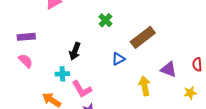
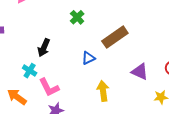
cyan cross: (62, 74) -> (30, 71), turned 32
yellow arrow: (145, 86) -> (103, 91), moved

